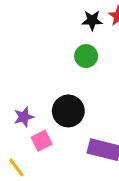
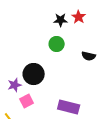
black circle: (68, 111) -> (34, 74), moved

